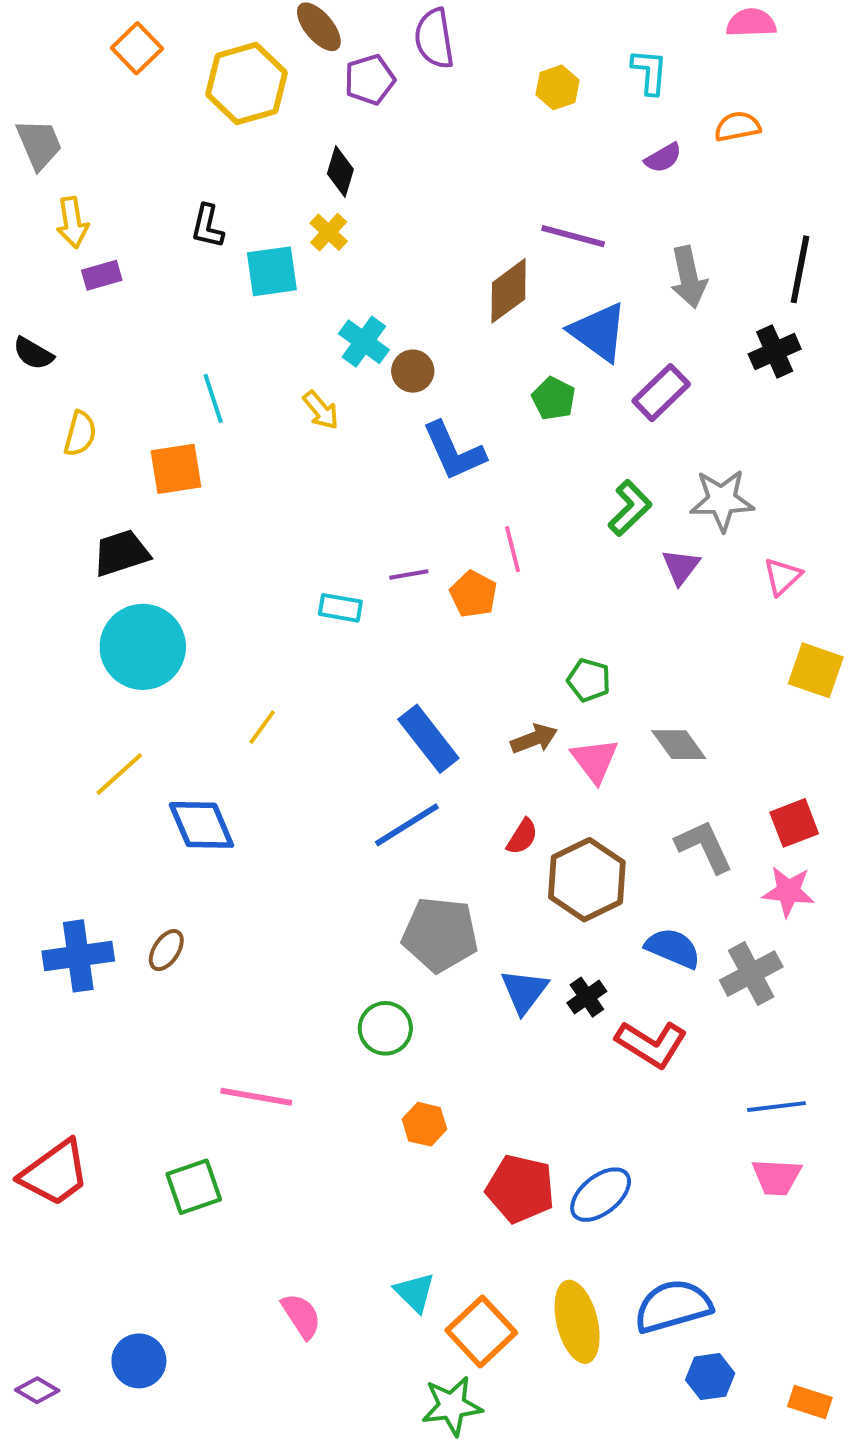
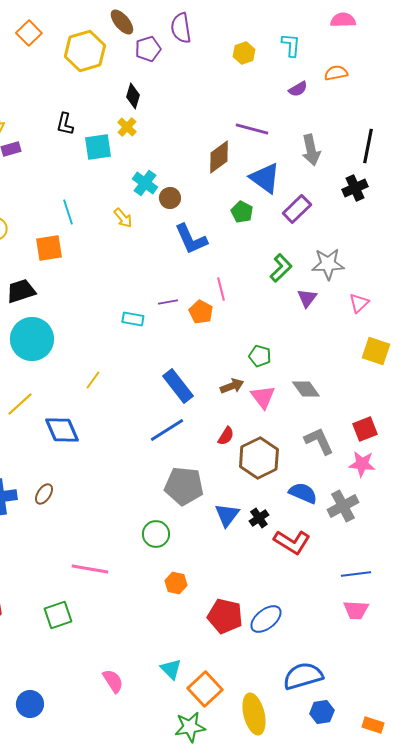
yellow ellipse: (577, 1322) -> (254, 714), moved

